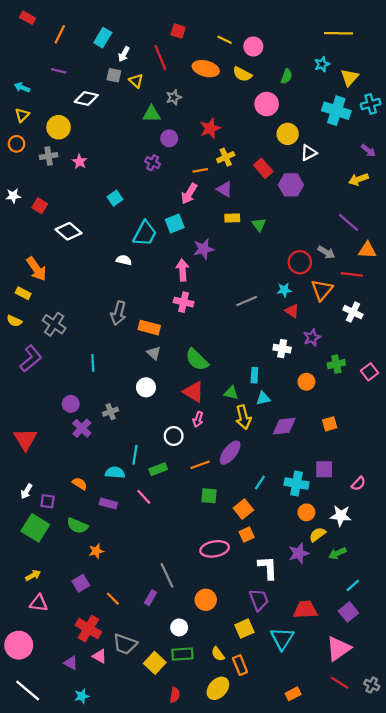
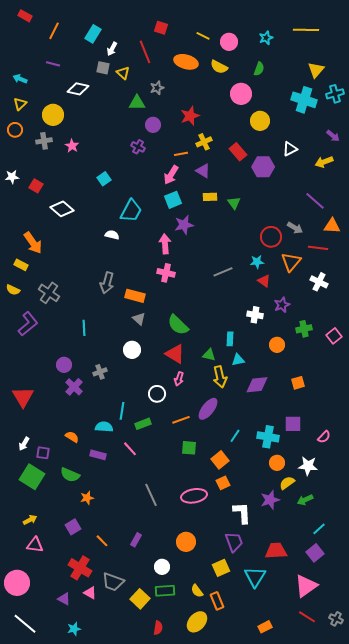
cyan star: (322, 64) -> (266, 38), moved
white triangle: (309, 153) -> (290, 149), moved
cyan square: (175, 224) -> (173, 200), moved
gray line: (167, 575) -> (151, 495), moved

